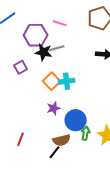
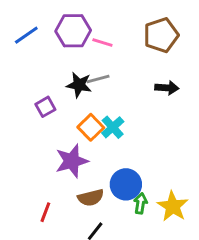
purple hexagon: (36, 35) -> (73, 31), moved
cyan cross: (67, 81) -> (113, 127), turned -35
purple star: (54, 108) -> (72, 161), moved, size x1.6
brown semicircle: (62, 140) -> (91, 198), moved

